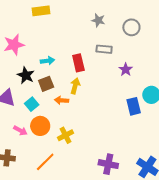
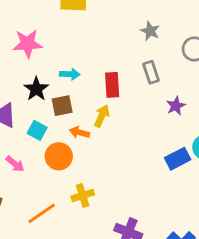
gray rectangle: (104, 49) -> (151, 72), turned 56
cyan square: (32, 104) -> (37, 130), turned -32
blue rectangle: (134, 106) -> (178, 159), turned 66
orange circle: (40, 126) -> (59, 156), moved
yellow cross: (65, 135) -> (83, 195), moved

